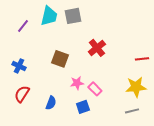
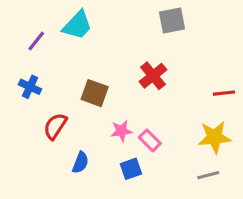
cyan trapezoid: (49, 16) -> (77, 25), turned 30
gray square: (73, 16) -> (172, 21), moved
blue cross: (19, 66) -> (30, 87), moved
red semicircle: (22, 94) -> (55, 126), moved

